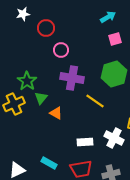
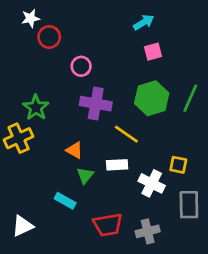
red circle: (46, 28) -> (49, 37), moved
green triangle: (41, 98) -> (85, 175), moved
white rectangle: (85, 142) -> (117, 165), moved
cyan rectangle: (49, 163) -> (65, 201), moved

